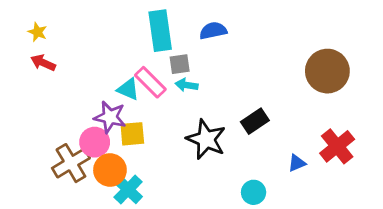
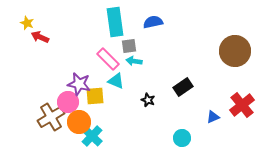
red arrow: (43, 63) -> (40, 37), moved
cyan triangle: (128, 89) -> (116, 81), moved
black star: (206, 139) -> (148, 100), size x0.5

